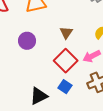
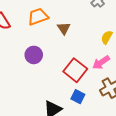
brown triangle: (66, 33) -> (64, 28), moved

